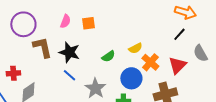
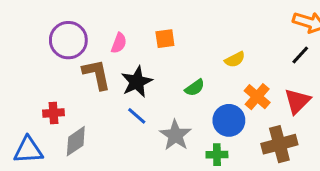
pink semicircle: (65, 21) -> (119, 43), moved
yellow semicircle: (135, 48) -> (235, 59), moved
black star: (69, 52) -> (137, 82), turned 30

